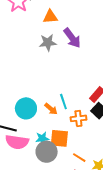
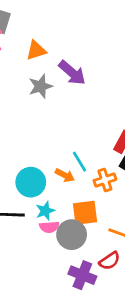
cyan star: (42, 138) -> (45, 211), moved
pink semicircle: (17, 142) -> (49, 227), moved, size x0.6

